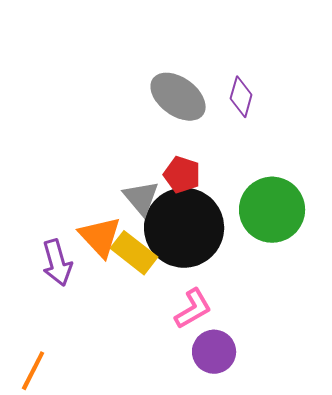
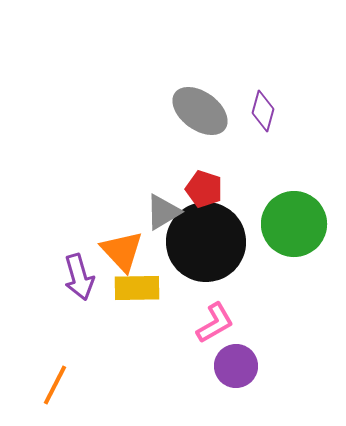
gray triangle: (141, 198) -> (163, 212), turned 39
yellow rectangle: (134, 253) -> (137, 288), moved, turned -39

